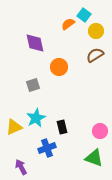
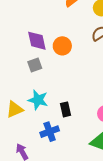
purple diamond: (35, 43) -> (37, 41), moved
cyan star: (36, 118) -> (38, 100), turned -30

